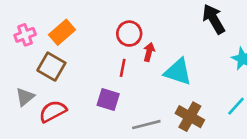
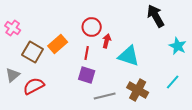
orange rectangle: (62, 32) -> (58, 44), moved
pink cross: (25, 35) -> (13, 28), turned -35
purple square: (108, 99) -> (87, 75), moved

